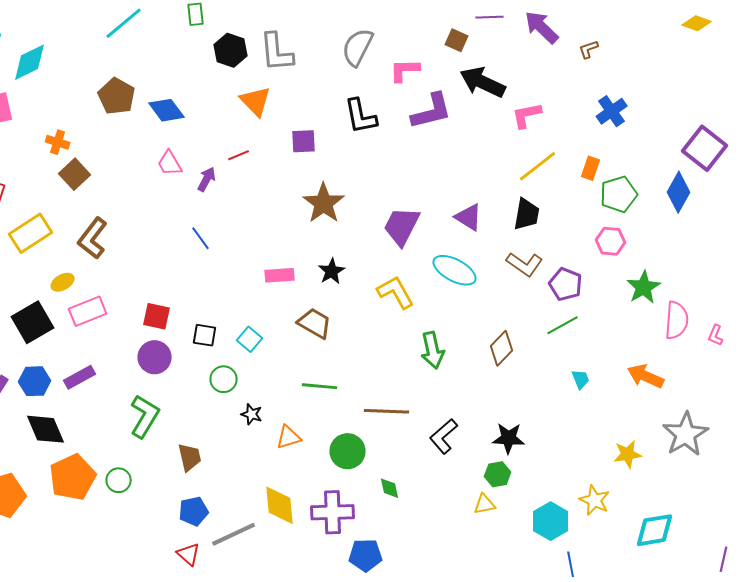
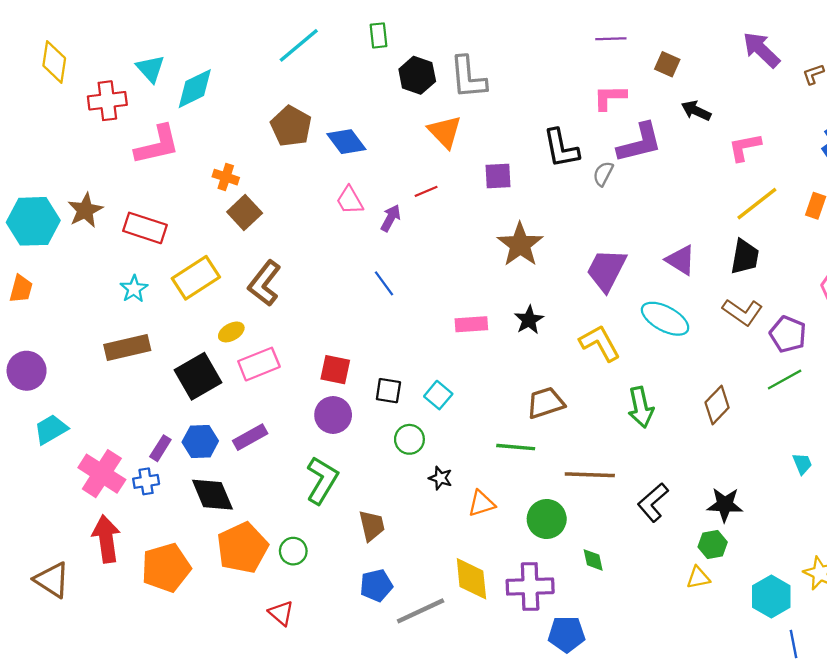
purple line: (490, 17) -> (611, 39), moved
gray semicircle: (358, 47) -> (603, 174), moved, size x0.6
black arrow: (483, 82) -> (696, 111), size x0.6
brown trapezoid: (315, 323) -> (546, 403), moved, turned -48
cyan trapezoid: (581, 379) -> (802, 464), moved
red triangle: (189, 554) -> (281, 613), moved

